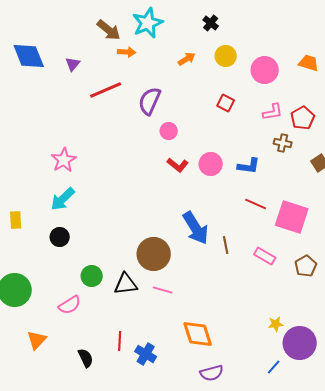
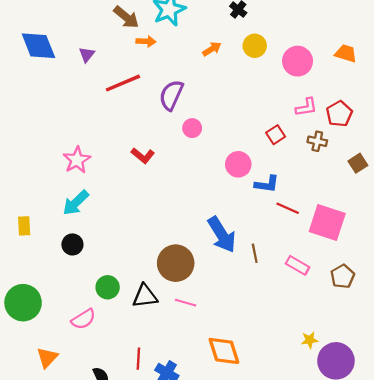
red square: (226, 103) -> (276, 135), moved, turned 30
red L-shape: (178, 165) -> (143, 156), moved
blue L-shape: (249, 166) -> (267, 184), moved

